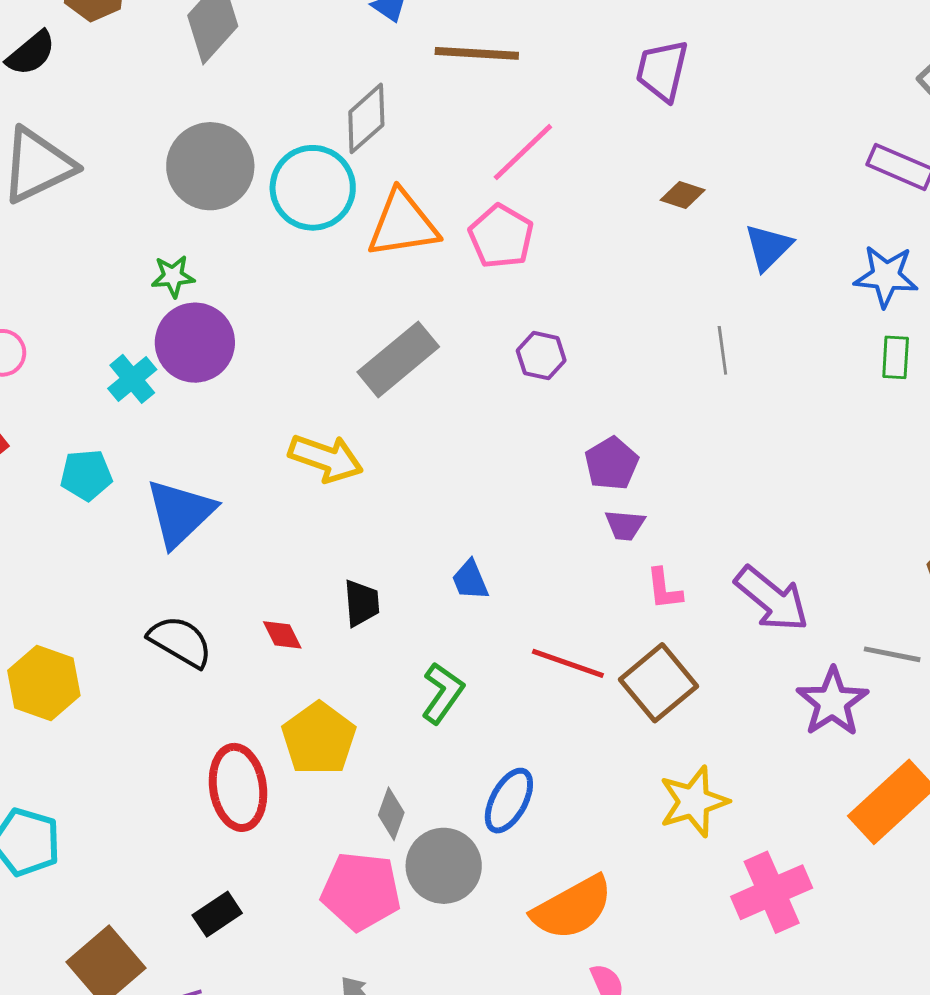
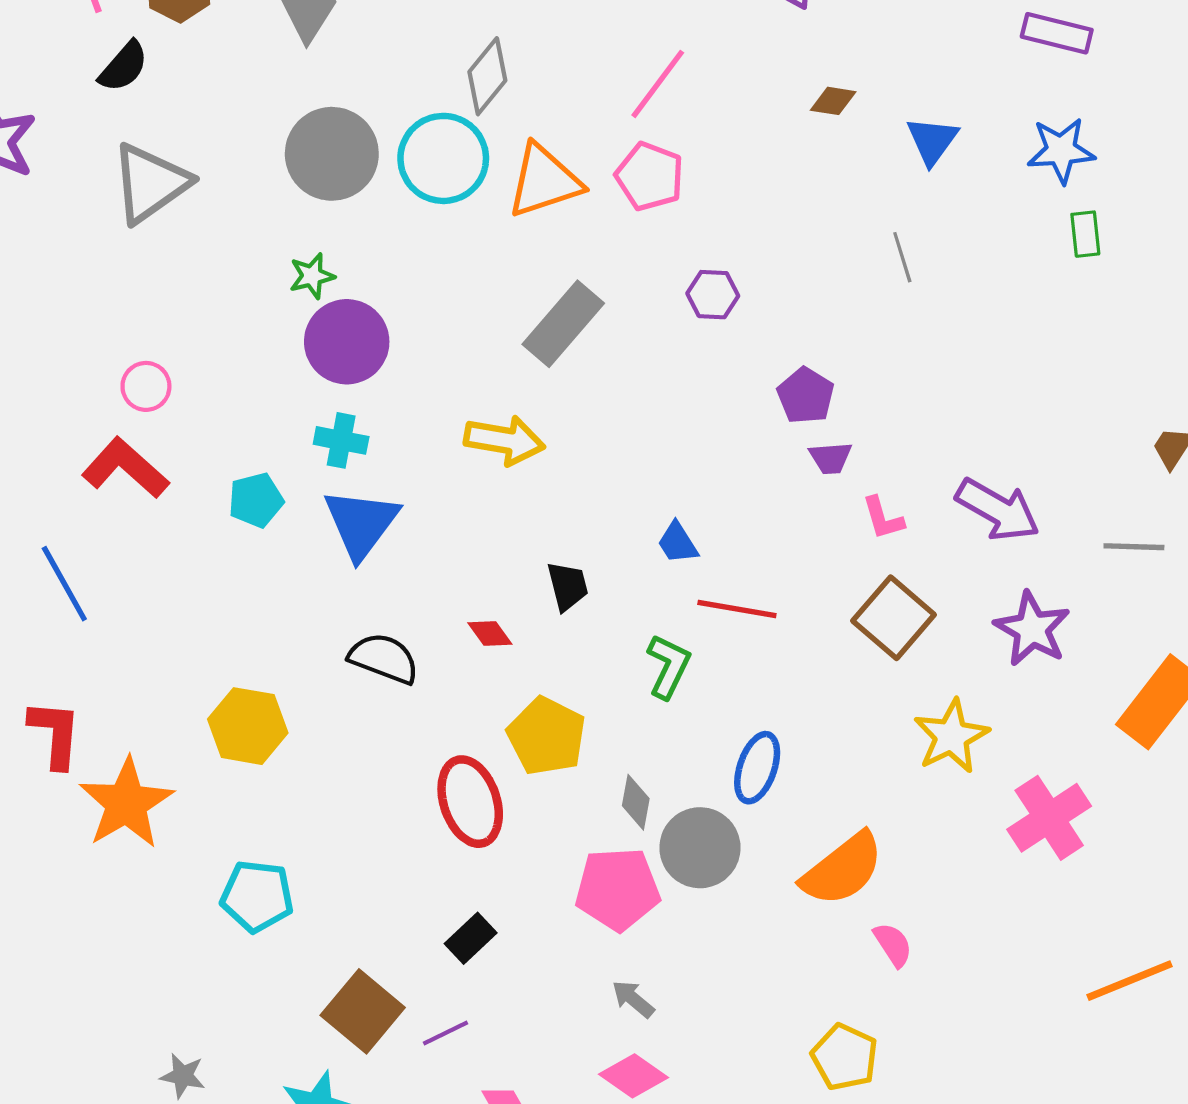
cyan cross: (132, 379) -> (341, 440), moved, turned -30
red line: (568, 663) -> (737, 609), moved
purple star: (832, 702) -> (1032, 629), moved

